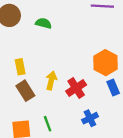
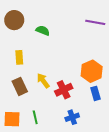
yellow rectangle: (20, 67) -> (19, 57), moved
yellow arrow: (51, 81) -> (43, 81), turned -56

